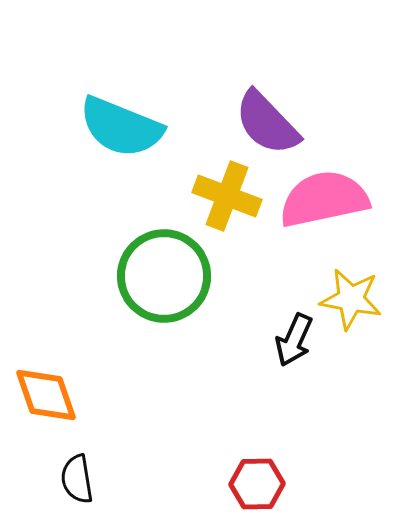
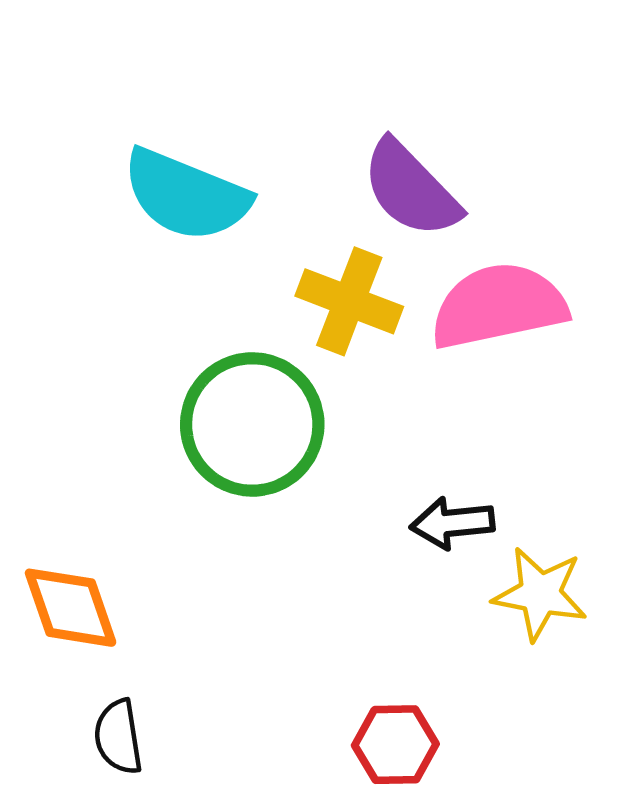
yellow star: (351, 299) -> (540, 594), moved
black arrow: (294, 340) -> (452, 523), turned 60

